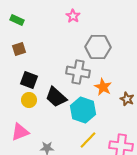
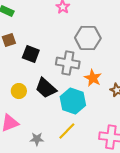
black square: (29, 80) -> (31, 54), moved
yellow line: (88, 140) -> (67, 131), moved

